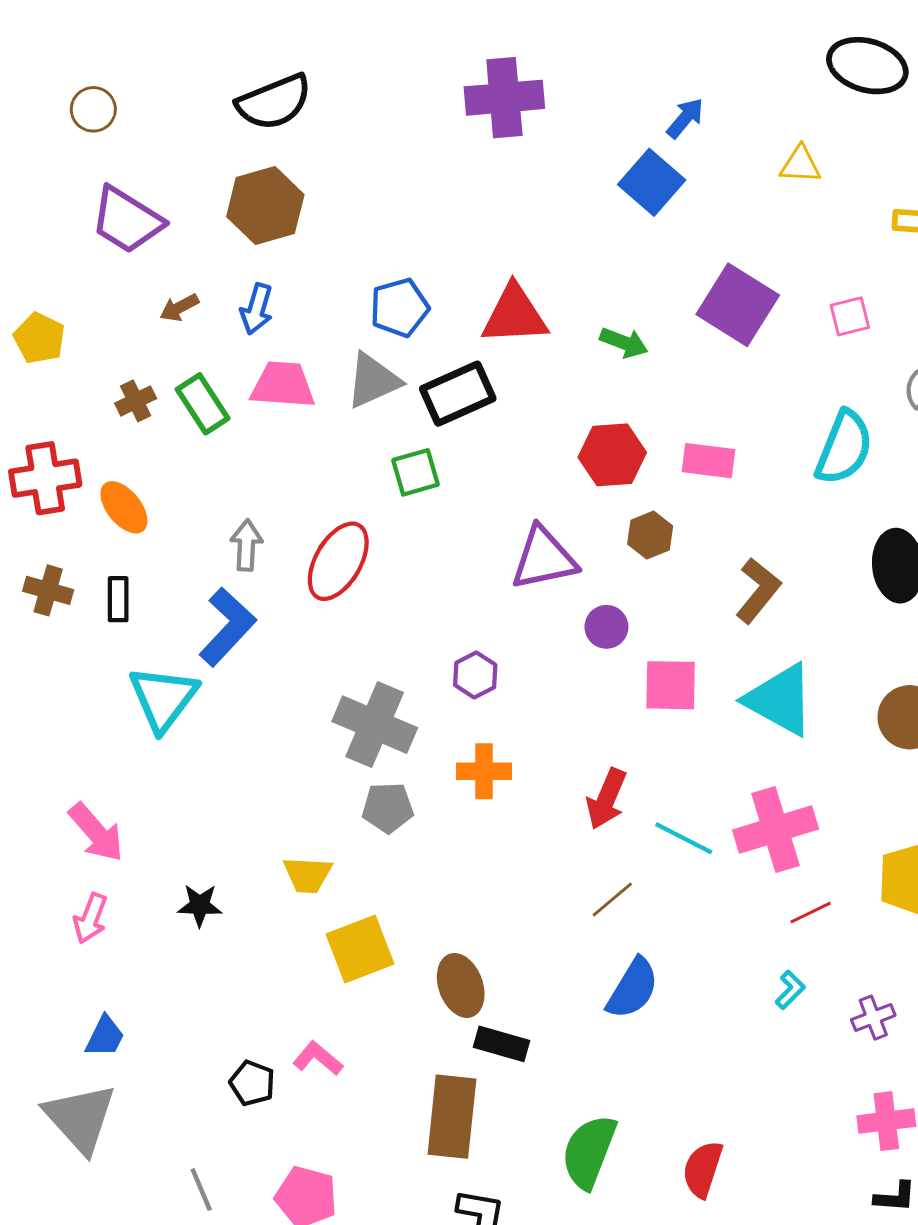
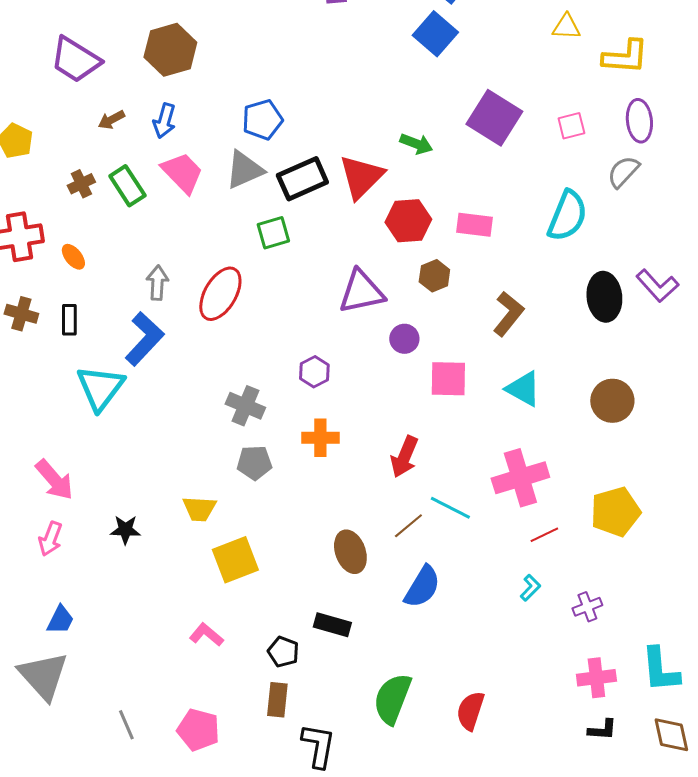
yellow triangle: (800, 165) -> (566, 27), moved
red triangle: (515, 315) -> (361, 177), moved, turned -42
pink trapezoid: (283, 385) -> (182, 173), turned 42
orange ellipse: (124, 507) -> (73, 257), size x0.7
cyan triangle: (780, 700) -> (523, 389), size x0.7
gray cross: (375, 725) -> (245, 406), size x0.7
cyan line: (684, 838) -> (450, 508), moved
brown ellipse: (461, 985) -> (350, 552), moved
black pentagon: (252, 1083) -> (283, 652), moved
brown rectangle: (452, 1117) -> (277, 700), moved, size x0.6

